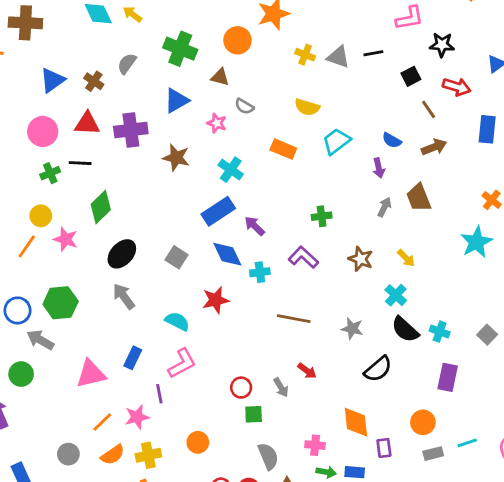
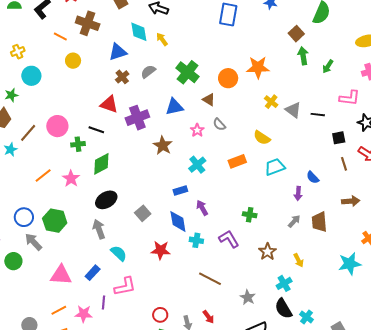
blue triangle: (52, 80) -> (118, 52), moved
purple cross: (131, 130) -> (137, 118), turned -30
pink circle: (43, 131) -> (57, 126), moved
brown arrow: (434, 147) -> (351, 201), moved
orange rectangle: (283, 149) -> (237, 161), turned -60
green cross: (50, 173) -> (78, 144), moved
blue rectangle: (218, 211) -> (180, 190), size x0.6
yellow circle: (41, 216) -> (73, 61), moved
cyan semicircle: (177, 321) -> (119, 253), moved

